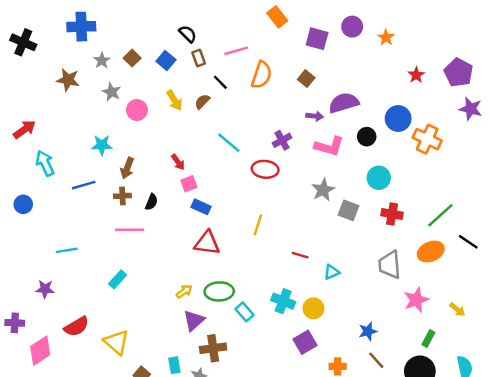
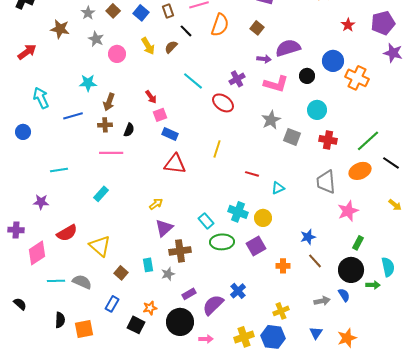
purple pentagon: (459, 73) -> (383, 23), turned 30
red arrow: (24, 129) -> (27, 52), moved
red ellipse: (265, 169) -> (223, 103), turned 30
green ellipse: (219, 291) -> (222, 242), moved
yellow arrow: (457, 310) -> (395, 205), moved

